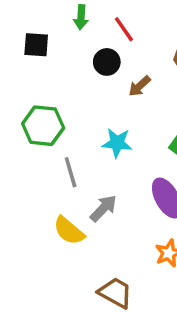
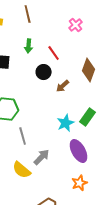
cyan star: (117, 143) -> (66, 123), moved, turned -30

